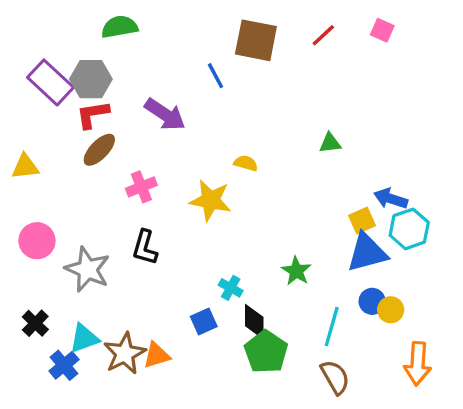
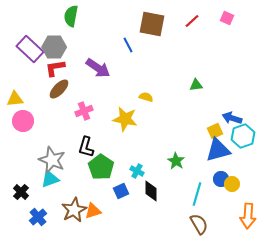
green semicircle: (120, 27) -> (71, 16), turned -70
pink circle: (37, 241) -> (23, 121), moved
cyan triangle: (84, 338) -> (50, 179), moved
green pentagon: (266, 352) -> (101, 167), moved

